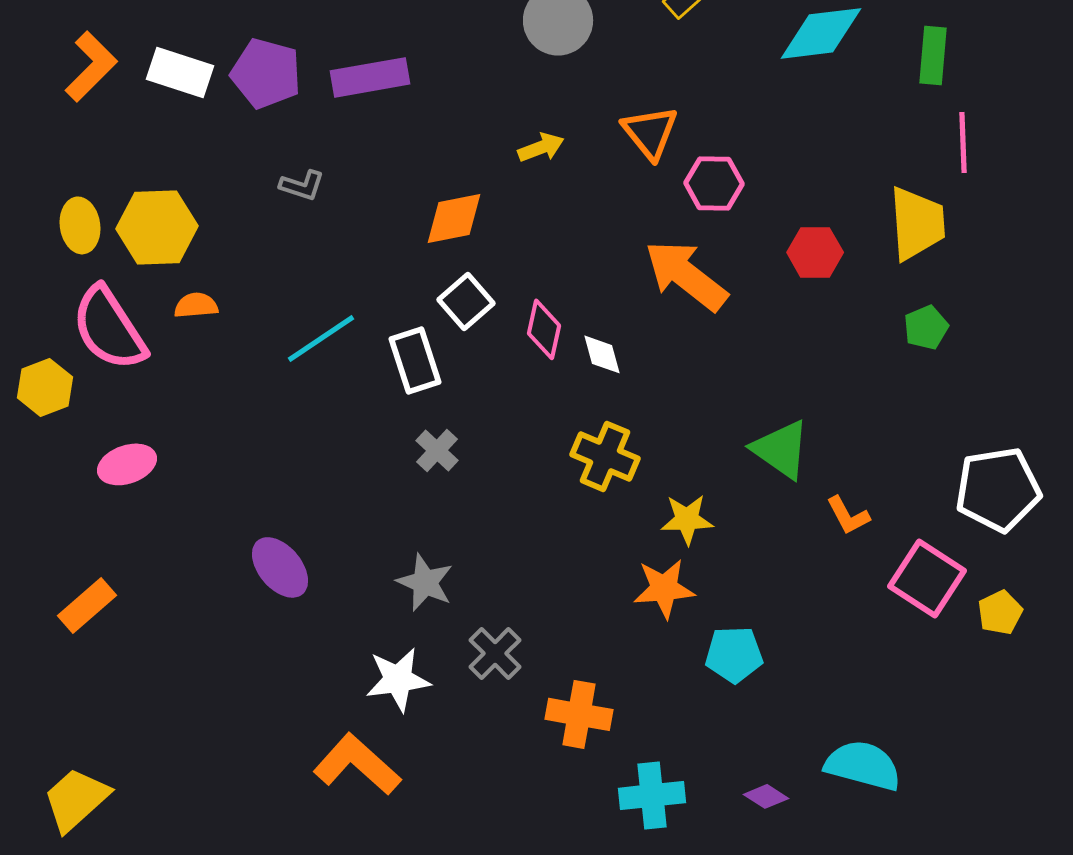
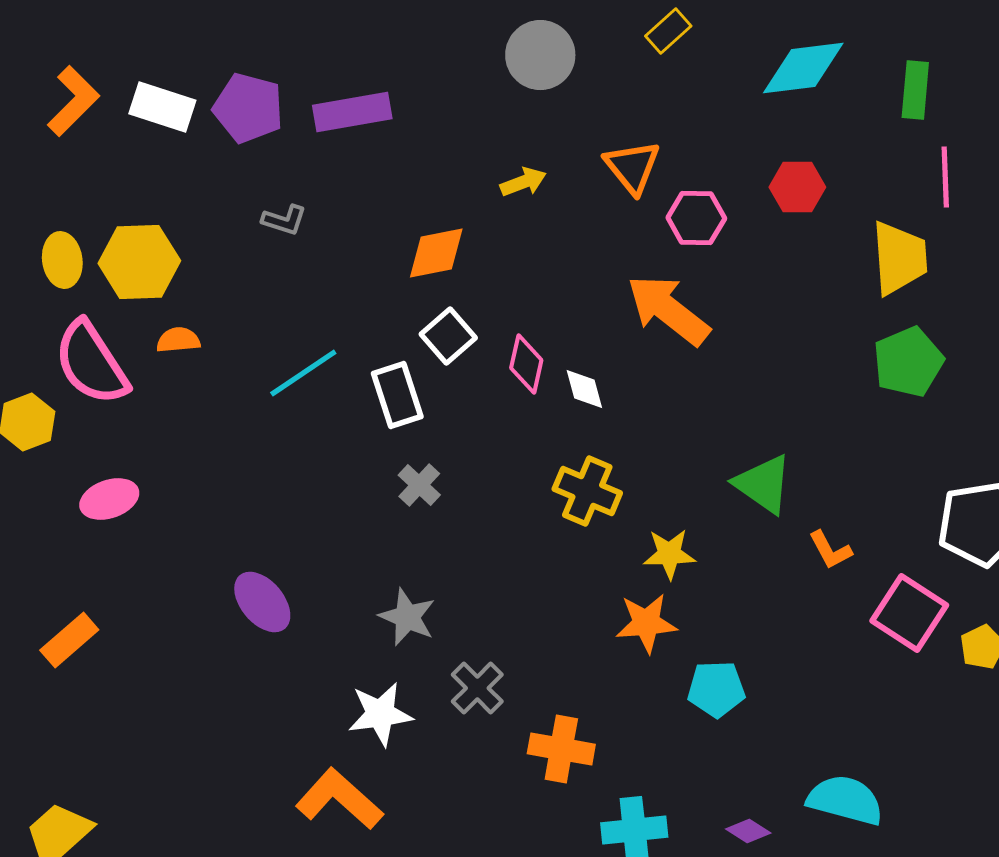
red hexagon: (815, 252) -> (797, 187), moved
green pentagon: (926, 327) -> (908, 362), size x1.6

